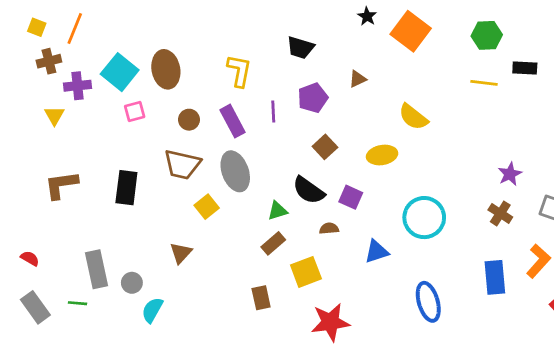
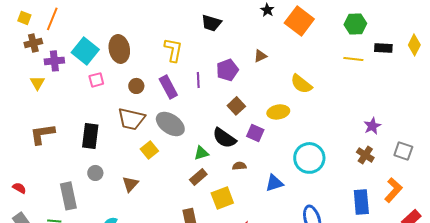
black trapezoid: (300, 48) -> (211, 23), moved
gray ellipse: (235, 171) -> (170, 124), turned -36
purple square: (351, 197) -> (255, 133), moved
gray circle: (132, 283) -> (95, 173), moved

